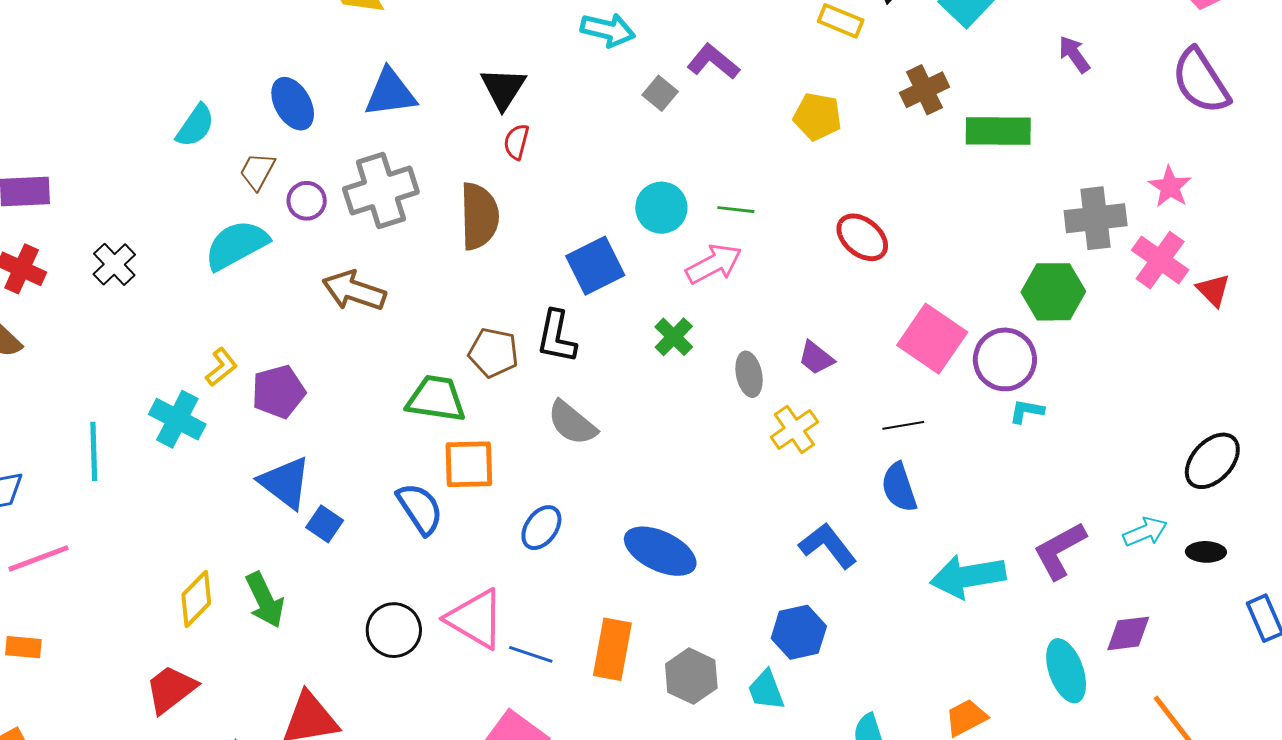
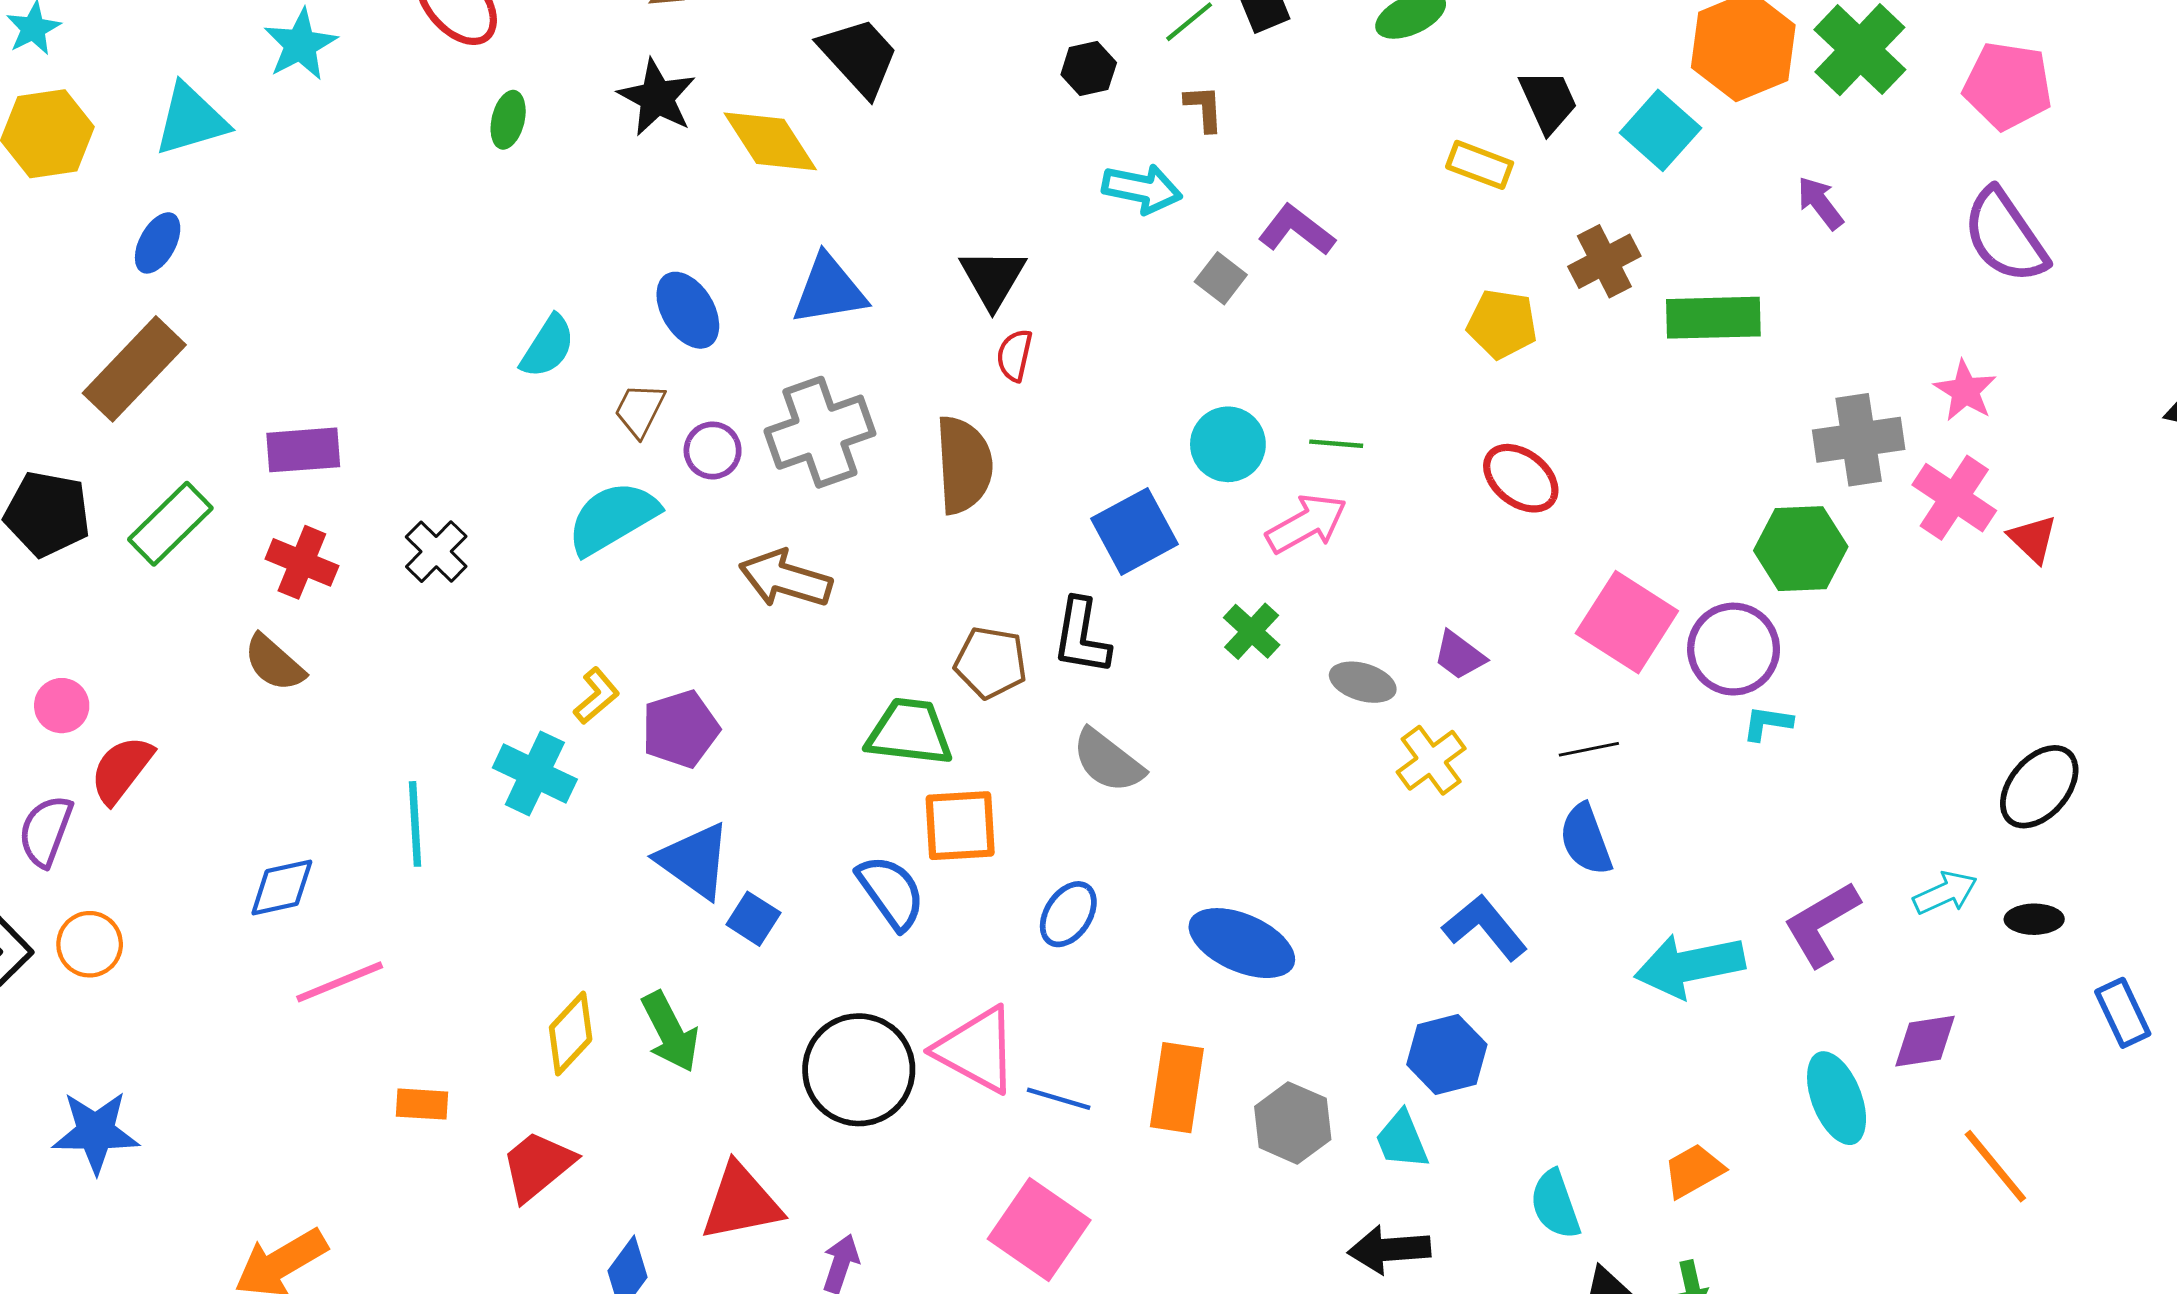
yellow pentagon: (817, 116) -> (1502, 324), moved
gray ellipse: (749, 374) -> (1363, 682), turned -60
black circle: (394, 630) -> (859, 1070), size x1.4
orange rectangle: (23, 647) -> (422, 1104), moved

